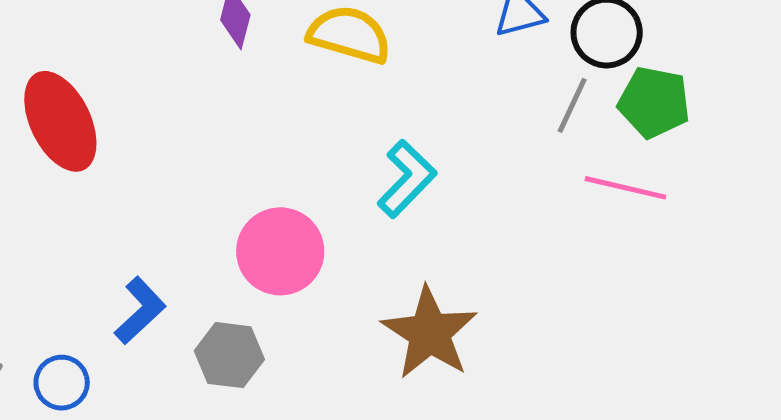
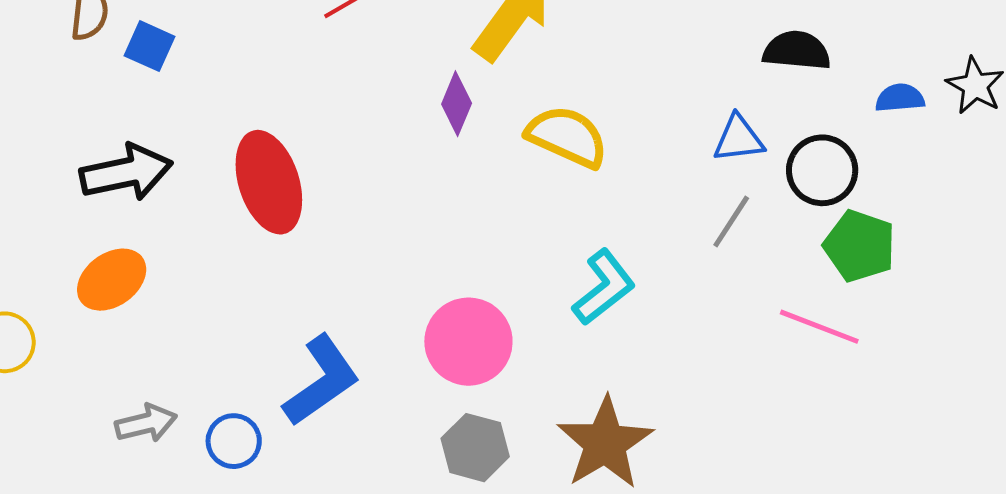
gray line: (572, 105) -> (731, 221), moved
blue L-shape: (140, 311) -> (321, 381), size x1.4
gray hexagon: (229, 355) -> (475, 448), moved

